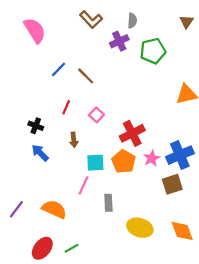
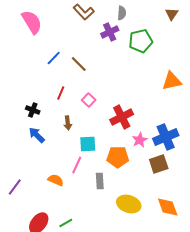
orange pentagon: (124, 162) -> (118, 157), moved, turned -30
orange semicircle: (54, 209) -> (56, 180), moved, size x0.7

